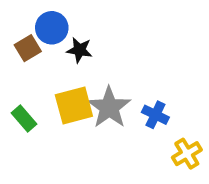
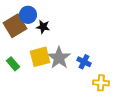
brown square: (28, 48) -> (15, 26), size x1.6
yellow cross: (187, 154) -> (101, 83), turned 35

